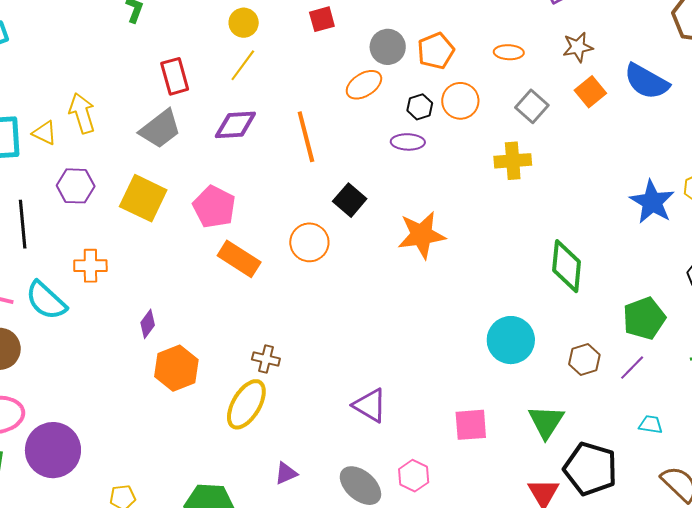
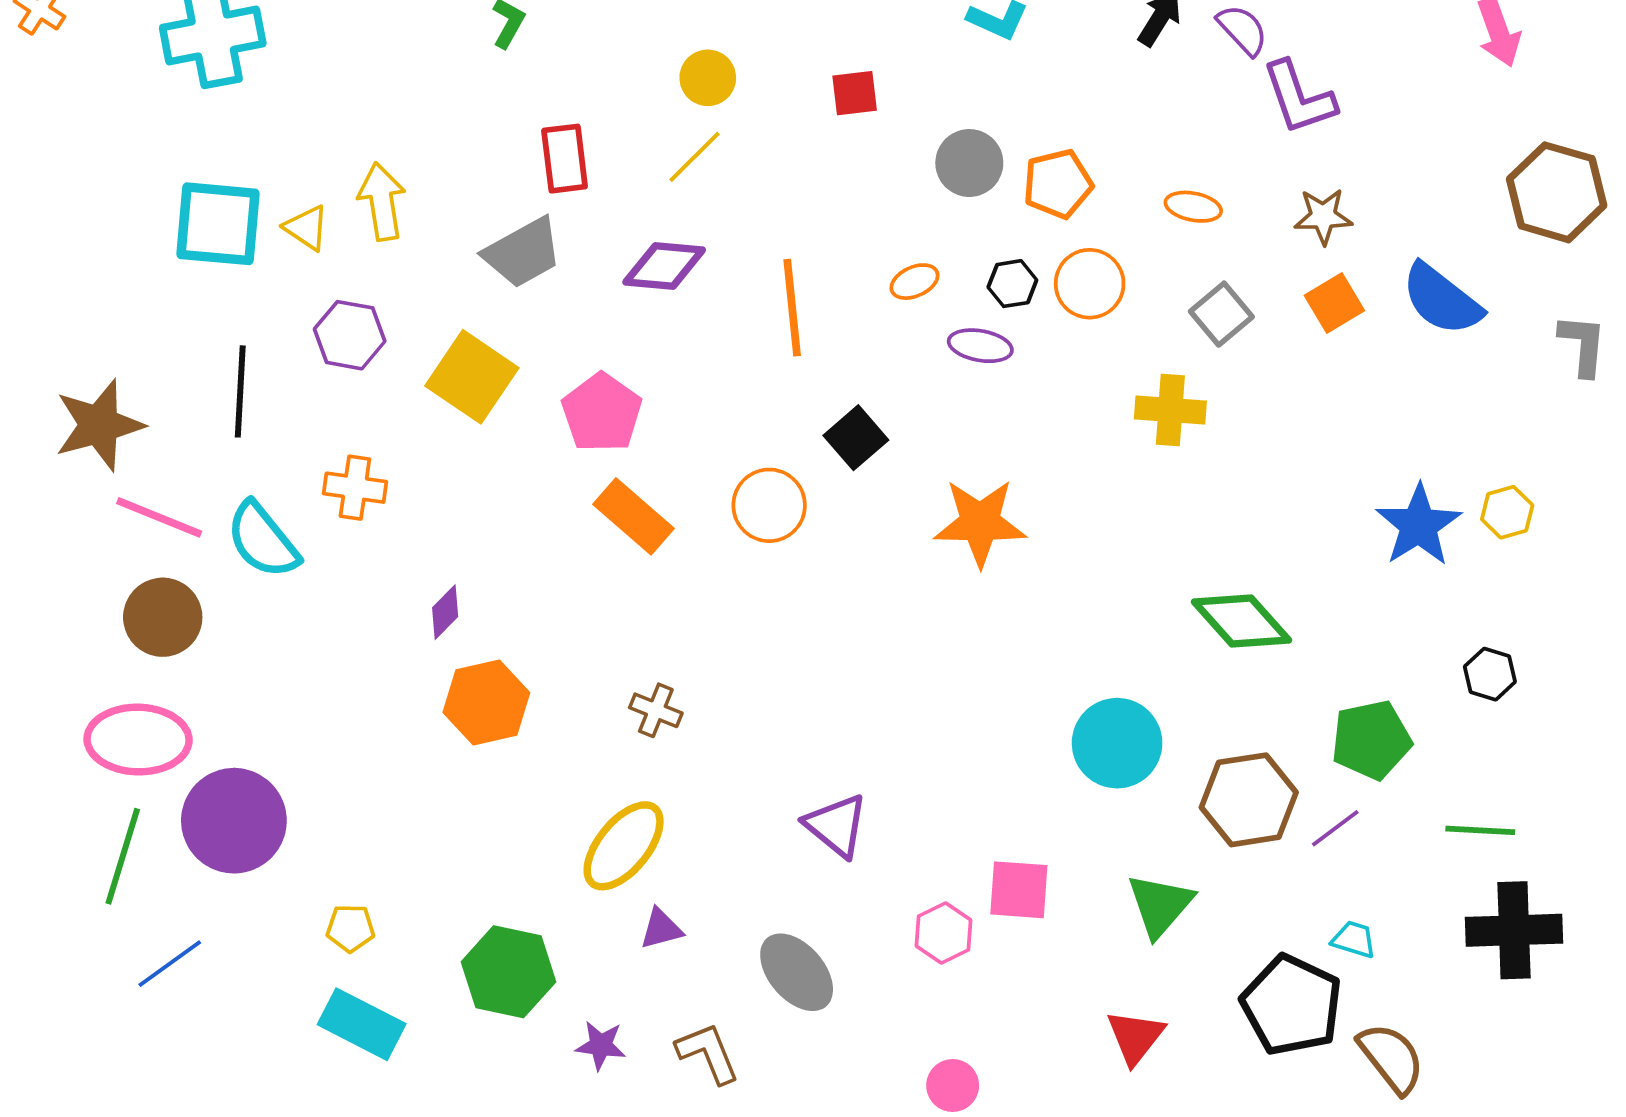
orange ellipse: (364, 85) -> (915, 282), moved, size x0.7
green diamond: (567, 266) -> (1242, 621), turned -56
brown hexagon: (584, 359) -> (1249, 800), size x1.6
yellow ellipse: (246, 404) -> (624, 846), moved
black pentagon: (590, 469) -> (1292, 1005), moved
pink hexagon: (414, 476) -> (943, 933), moved

